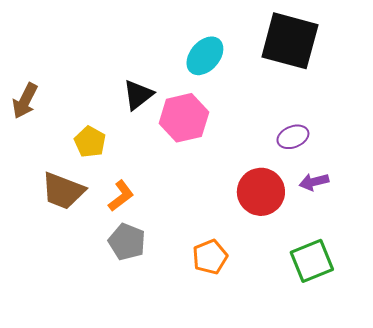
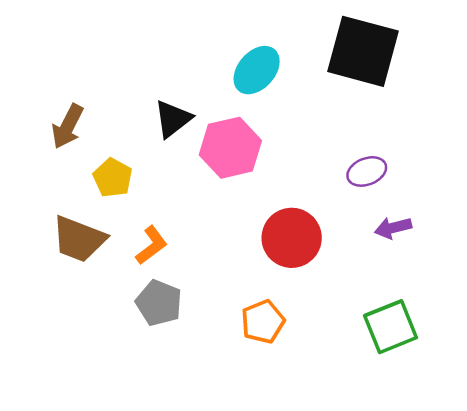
brown arrow: (25, 101) -> (68, 126), moved
red circle: (261, 192) -> (292, 238), moved

